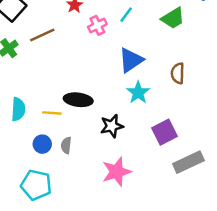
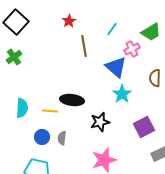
pink cross: (97, 25) -> (132, 49), moved
brown line: (42, 35) -> (84, 46), moved, turned -75
blue triangle: (131, 60) -> (116, 67), turned -45

